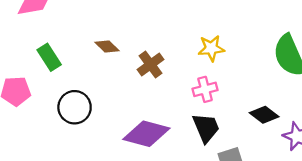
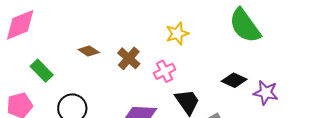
pink cross: (205, 89) -> (165, 71), moved

